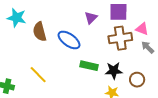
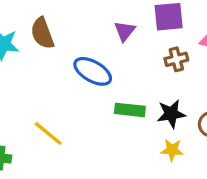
brown semicircle: (40, 32) -> (42, 33), moved
brown cross: (120, 38) -> (176, 59), size x0.6

